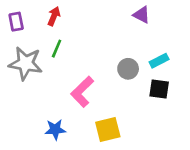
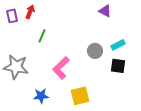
red arrow: (54, 16) -> (30, 12), moved
gray star: (26, 63) -> (16, 67), moved

